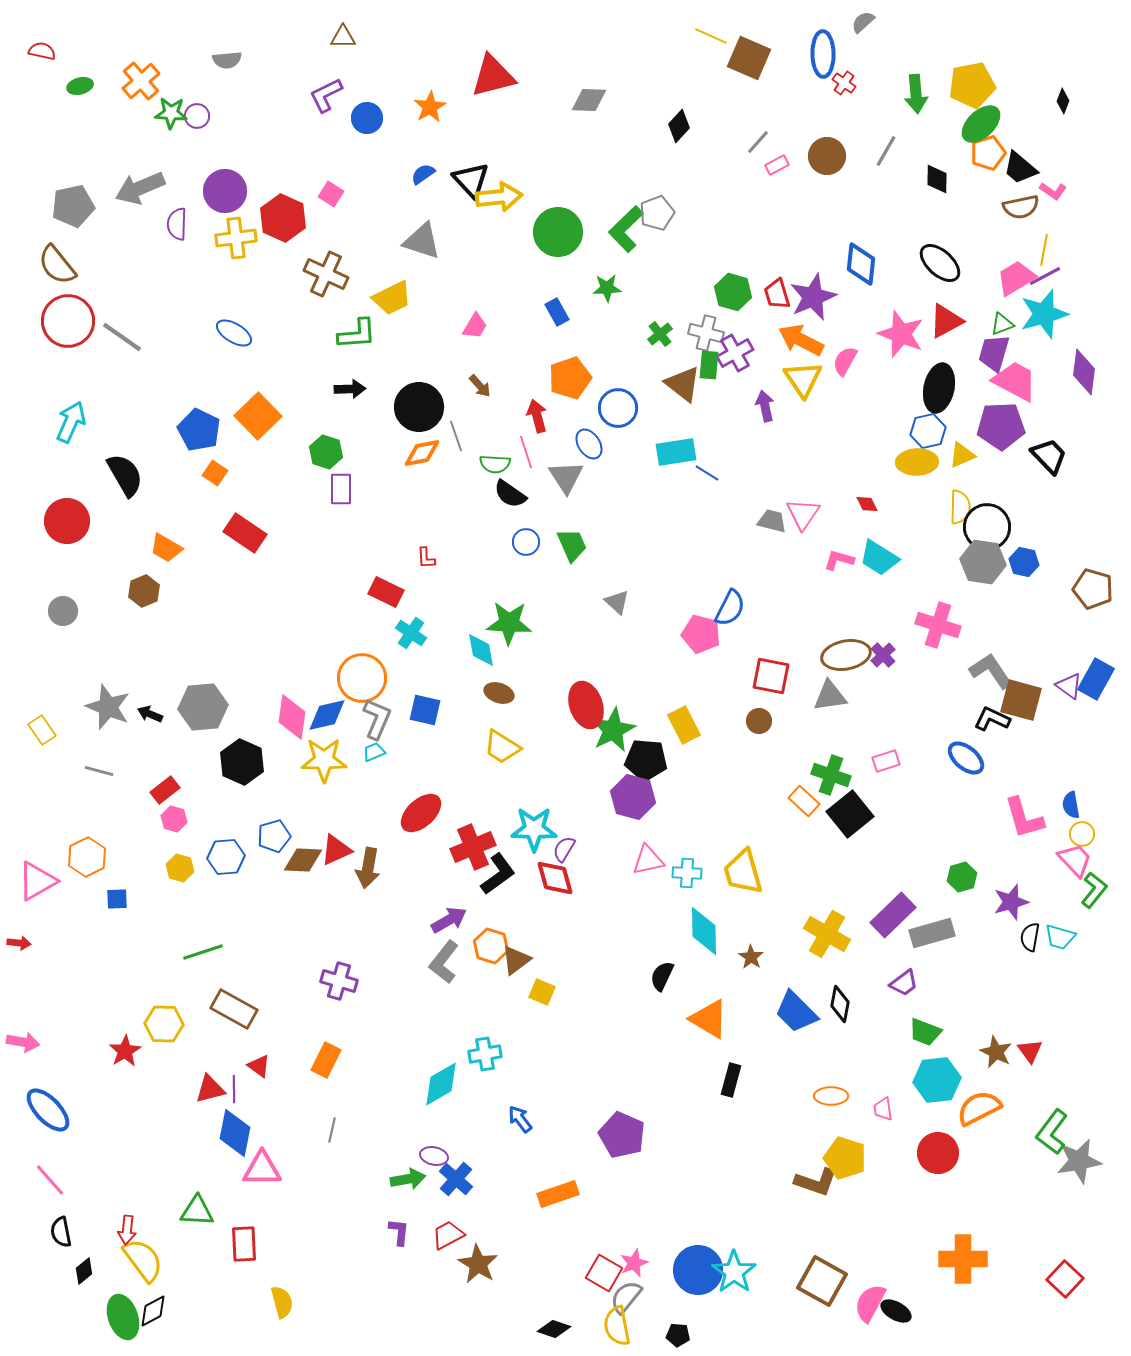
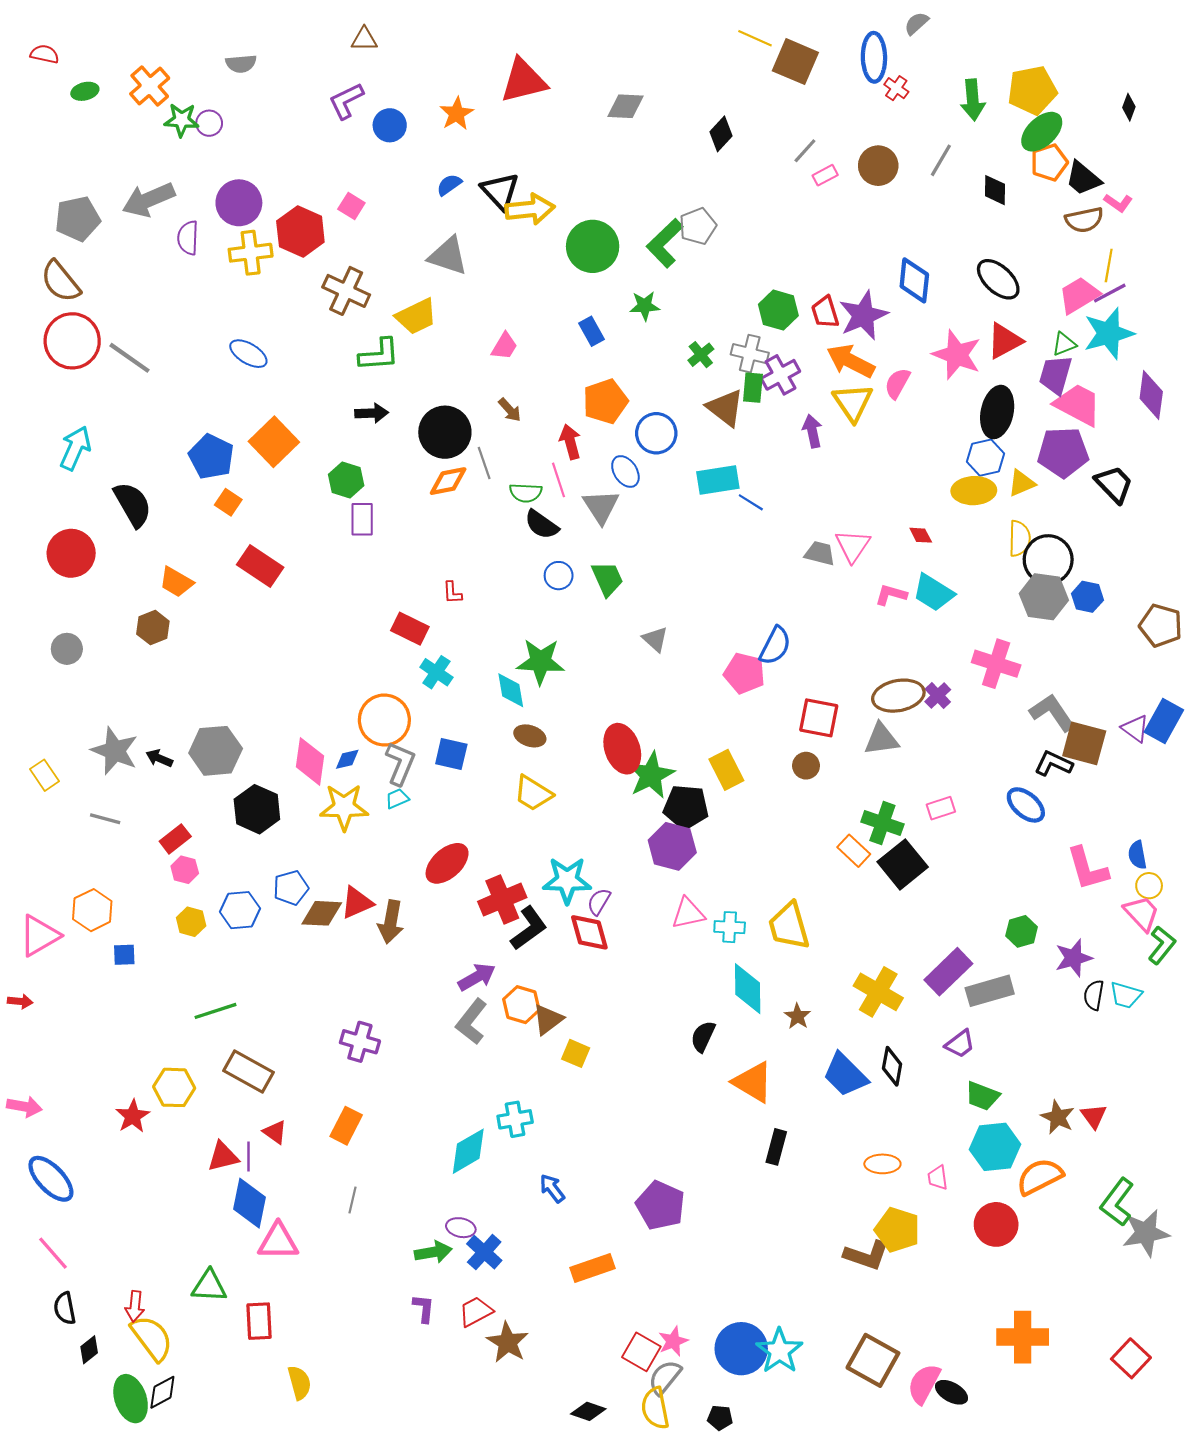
blue diamond: (327, 715) -> (347, 759), size x0.6

